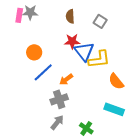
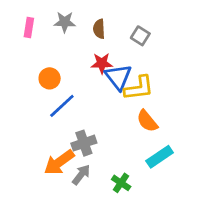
gray star: (30, 12) -> (65, 22), moved
orange arrow: (66, 79) -> (59, 162), moved, size x1.6
orange semicircle: (116, 81) -> (147, 121), moved
cyan rectangle: (114, 109) -> (160, 157), turned -54

